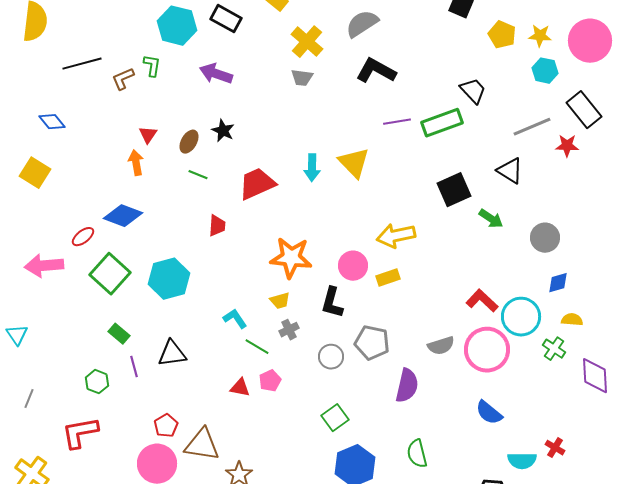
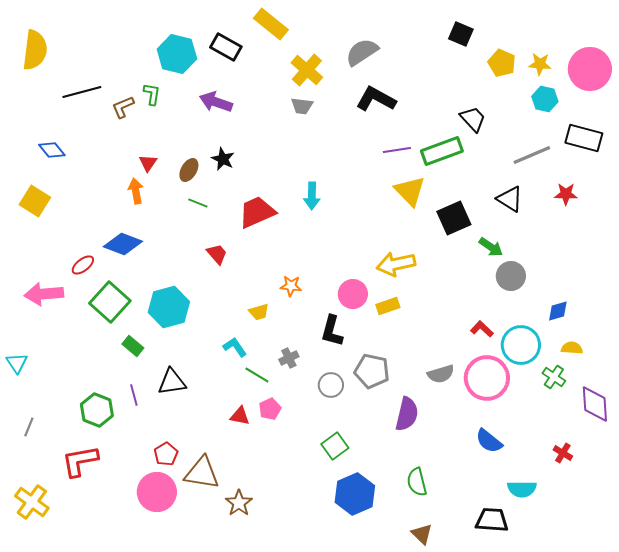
black rectangle: (584, 110) -> (584, 138), turned -36
red star: (567, 146) -> (566, 194), moved
yellow triangle: (354, 163) -> (410, 191), moved
red trapezoid: (217, 226) -> (217, 254), turned -45
gray circle: (545, 238) -> (511, 276), moved
orange star: (291, 258) -> (291, 286), size x0.5
yellow trapezoid: (280, 301) -> (259, 312), moved
red L-shape: (482, 301) -> (482, 329), size x0.7
green rectangle: (119, 334) -> (133, 346), moved
green hexagon: (97, 382) -> (97, 410), size x1.4
red cross: (555, 448) -> (563, 453), moved

